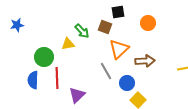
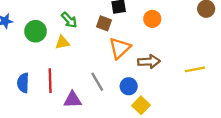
green arrow: (82, 31) -> (69, 20), moved
green circle: (44, 57) -> (35, 31), moved
gray line: (106, 71) -> (97, 82), moved
purple triangle: (77, 95) -> (73, 100), turned 42

